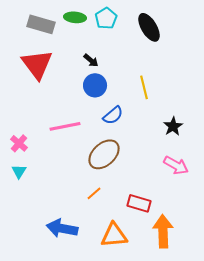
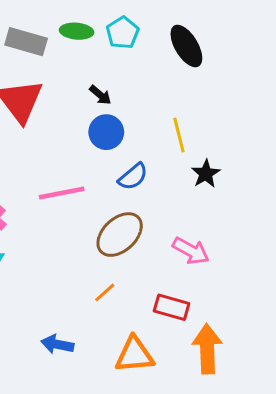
black star: (173, 126) -> (206, 174), moved
pink arrow: (176, 165) -> (191, 251), moved
blue arrow: (62, 228) -> (57, 344), size x0.7

